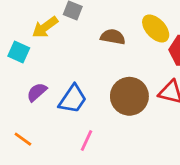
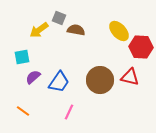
brown semicircle: (113, 37) -> (76, 30), moved
cyan square: (19, 52) -> (22, 57), moved, turned -35

